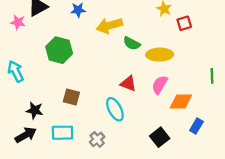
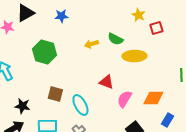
yellow arrow: (109, 26) -> (91, 44), moved, size x0.6
green semicircle: (132, 43) -> (115, 39), moved
pink semicircle: (160, 85) -> (124, 99), moved
cyan ellipse: (115, 109) -> (80, 105), moved

